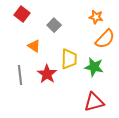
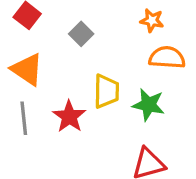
orange semicircle: (105, 39) -> (167, 58), turned -130
orange triangle: (34, 46) -> (27, 69), moved, size x1.5

